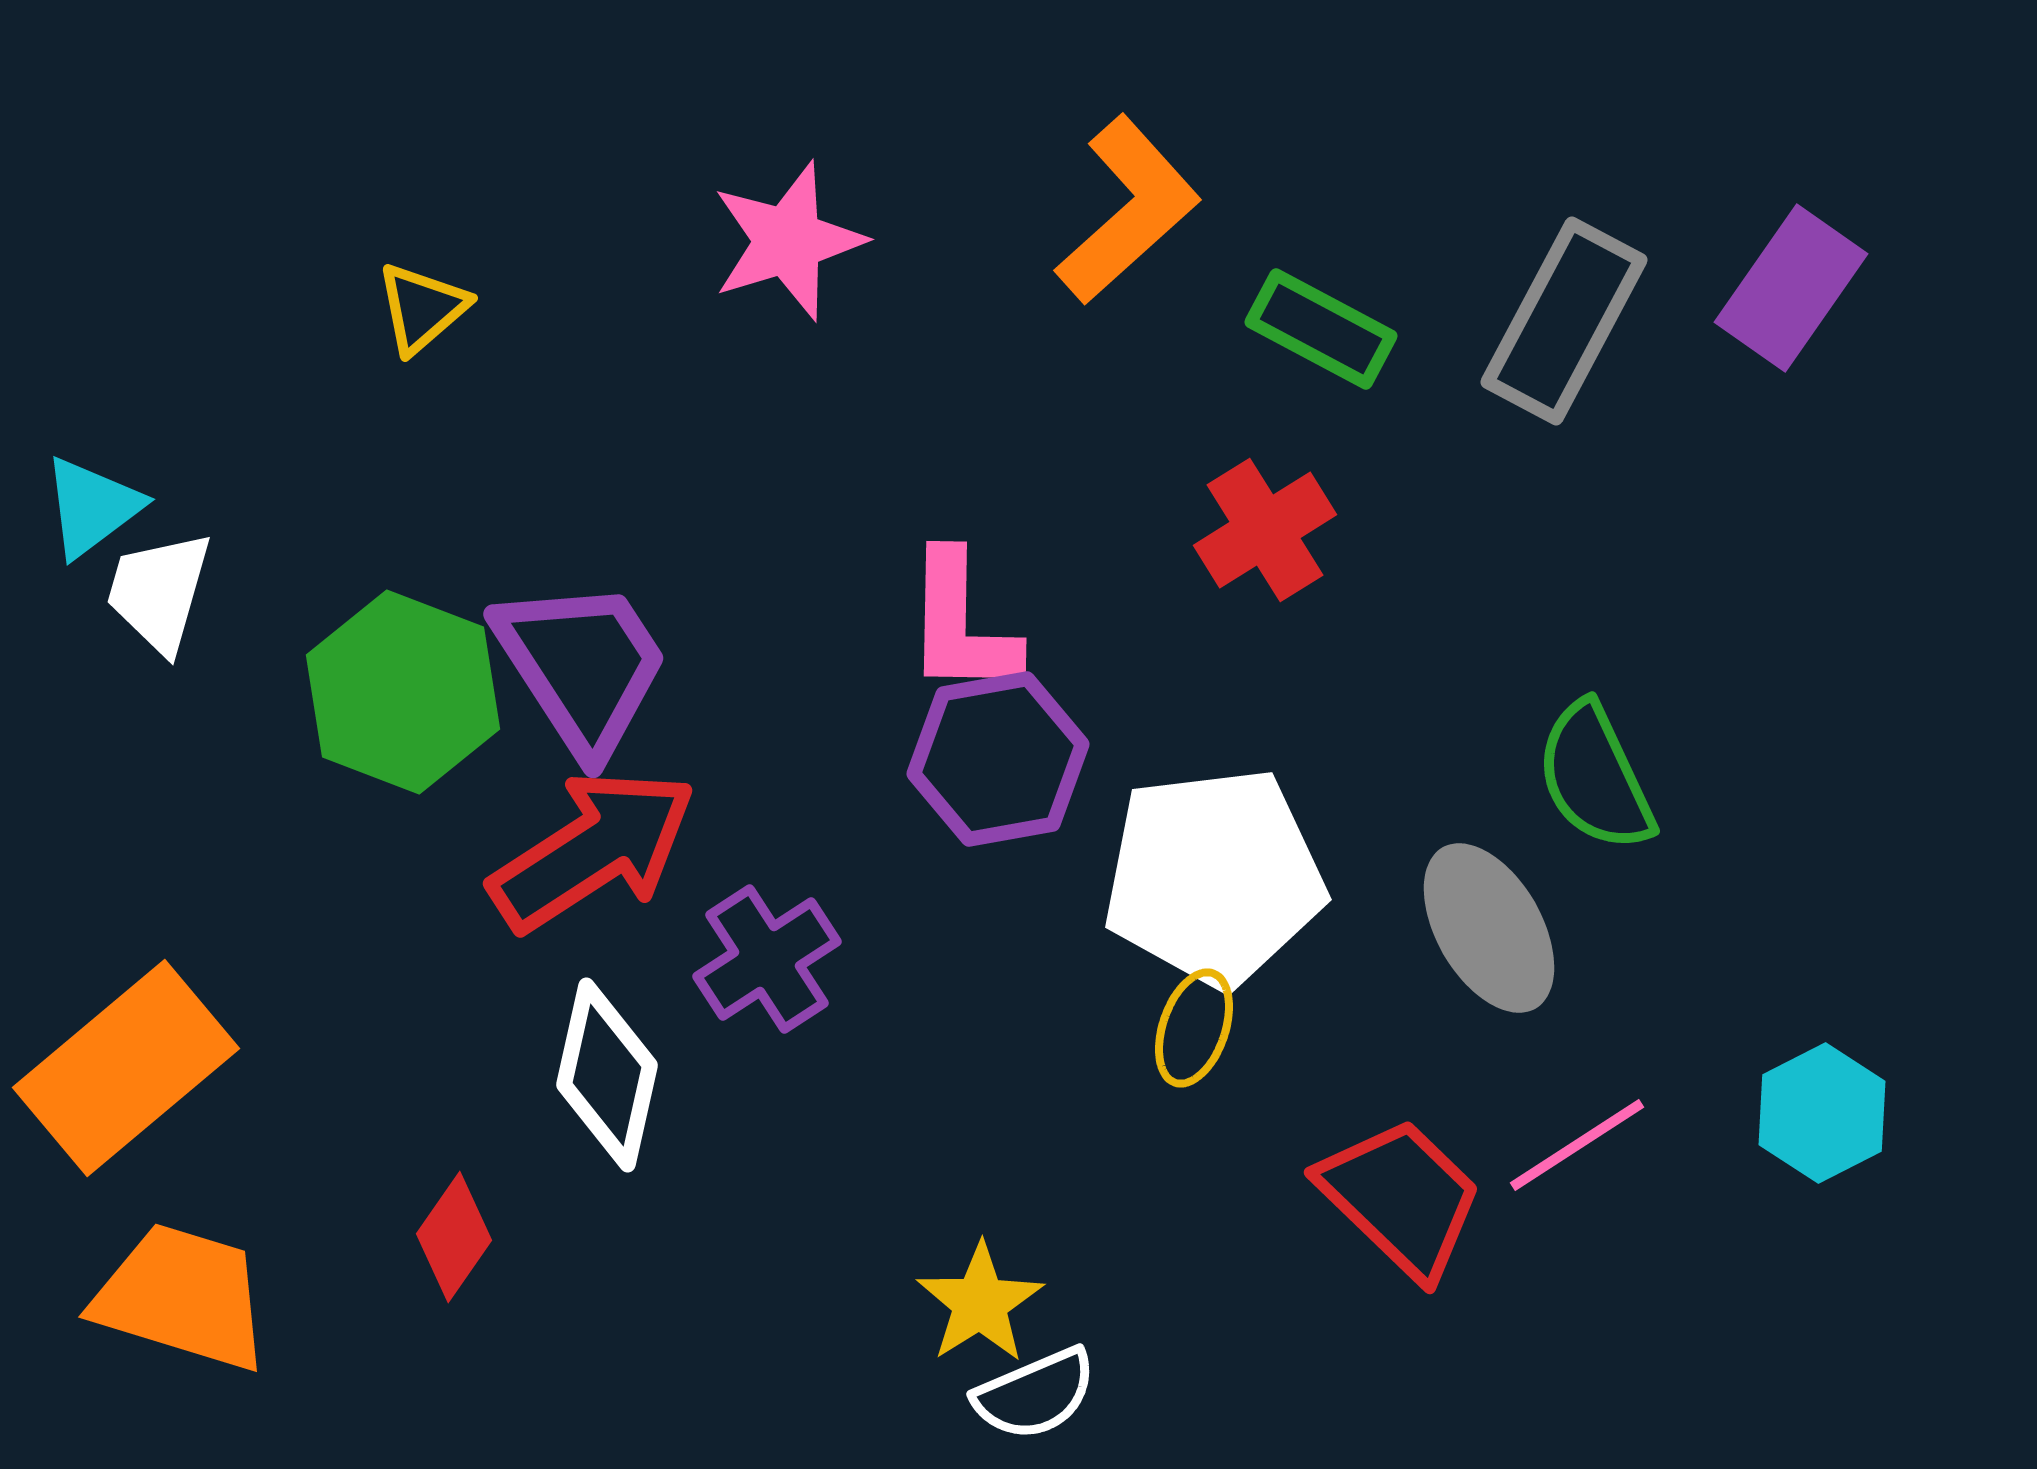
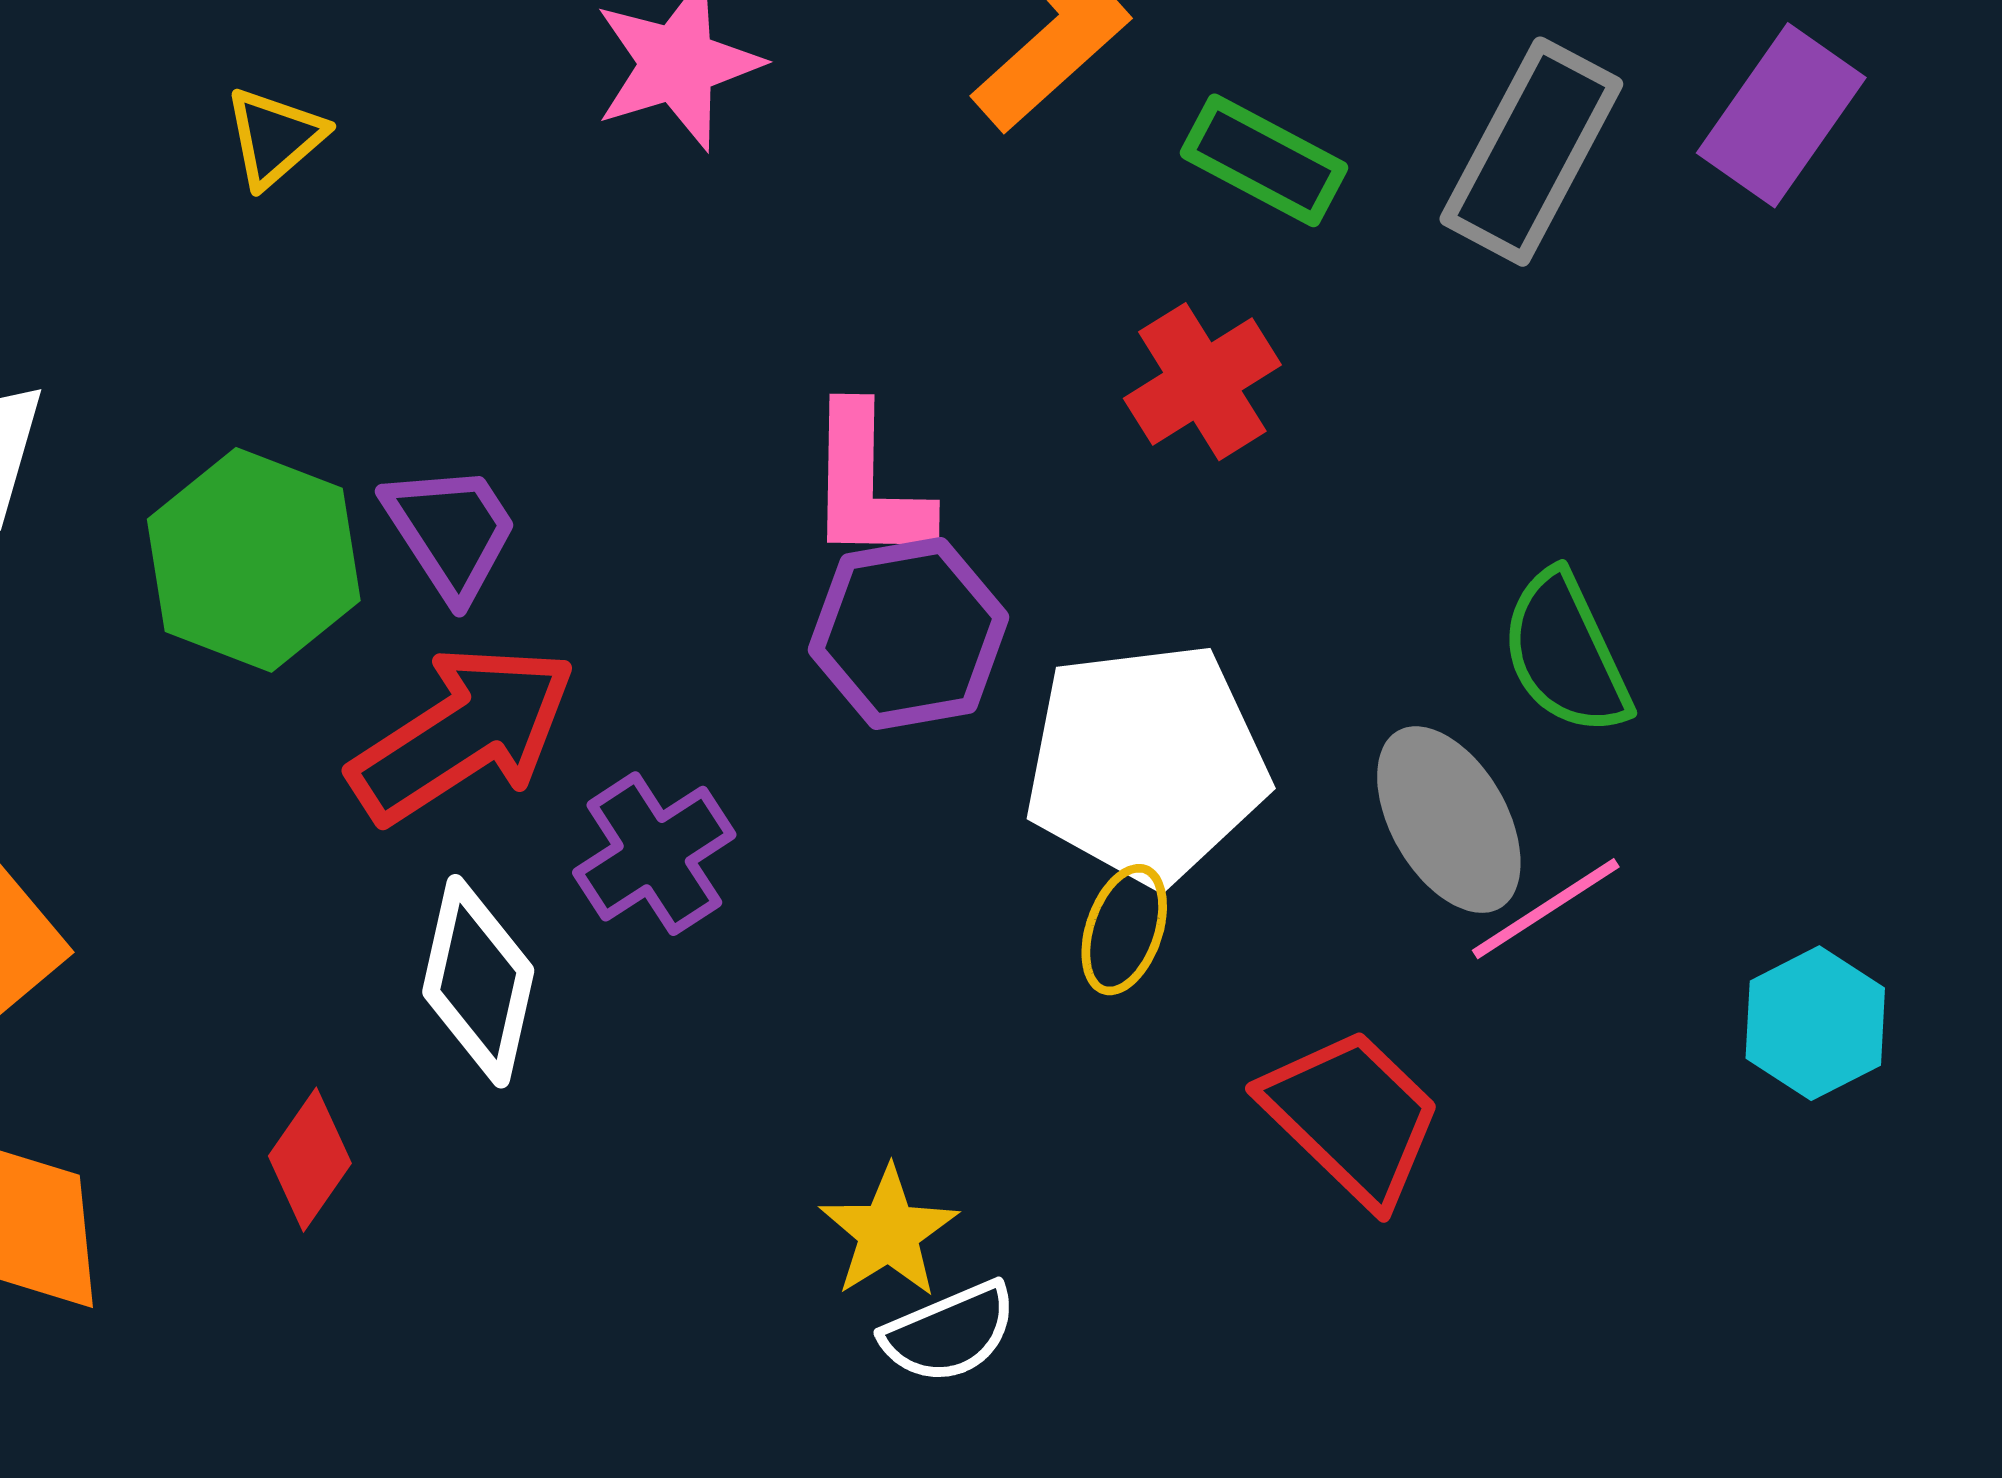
purple trapezoid: (582, 666) -> (451, 531), size x0.7
pink line: (1577, 1145) -> (1546, 909), moved

